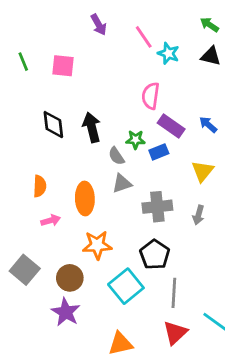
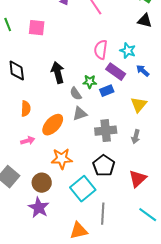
cyan star: (168, 53) -> (128, 51), moved
black diamond: (53, 125) -> (17, 71), moved
orange semicircle: (40, 186) -> (26, 109), moved
orange ellipse: (85, 199) -> (53, 125), turned 45
gray line: (174, 293) -> (103, 214), moved
red triangle: (175, 333) -> (138, 179), moved

